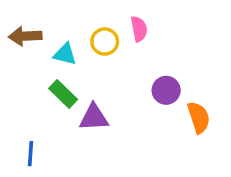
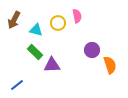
brown arrow: (25, 36) -> (14, 20), turned -60
blue line: (31, 154) -> (17, 85), turned 48

